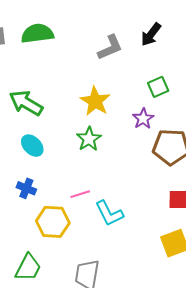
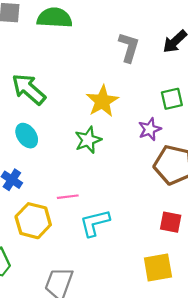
gray L-shape: (110, 47) -> (129, 47), turned -60
cyan L-shape: (109, 213) -> (95, 223), turned 92

